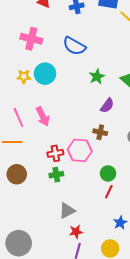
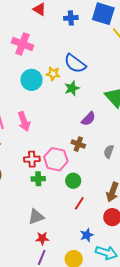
blue semicircle: (74, 46) -> (75, 63), moved
yellow star: (24, 77) -> (53, 74), moved
green star: (97, 77) -> (72, 88), moved
green circle: (108, 173) -> (73, 181), moved
green cross: (56, 175) -> (38, 179), moved

